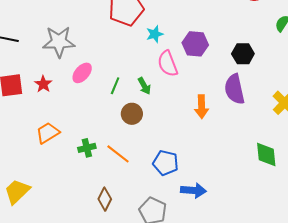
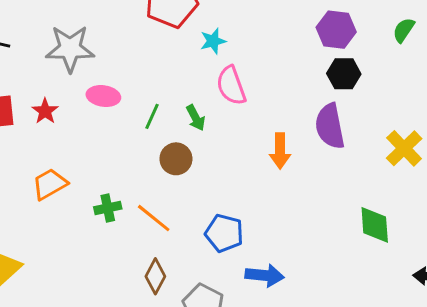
purple hexagon: (195, 44) -> (336, 30), moved
pink ellipse: (82, 73) -> (103, 96), turned 55
brown diamond: (105, 199) -> (155, 276), moved

